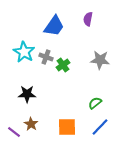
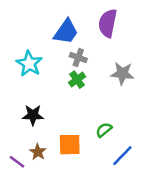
purple semicircle: (88, 19) -> (108, 23), size x1.6
gray cross: (46, 57) -> (78, 58), moved
green semicircle: (95, 103) -> (104, 130), moved
orange square: (67, 127) -> (70, 145), moved

